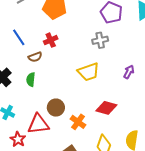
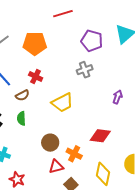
red cross: (51, 40) -> (36, 76), turned -32
yellow trapezoid: (88, 72) -> (62, 103), moved
red triangle: (38, 124) -> (56, 167), moved, size x0.7

